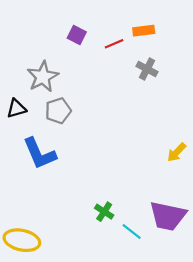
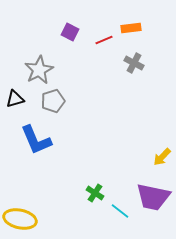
yellow arrow: (177, 152) -> (162, 157), moved

